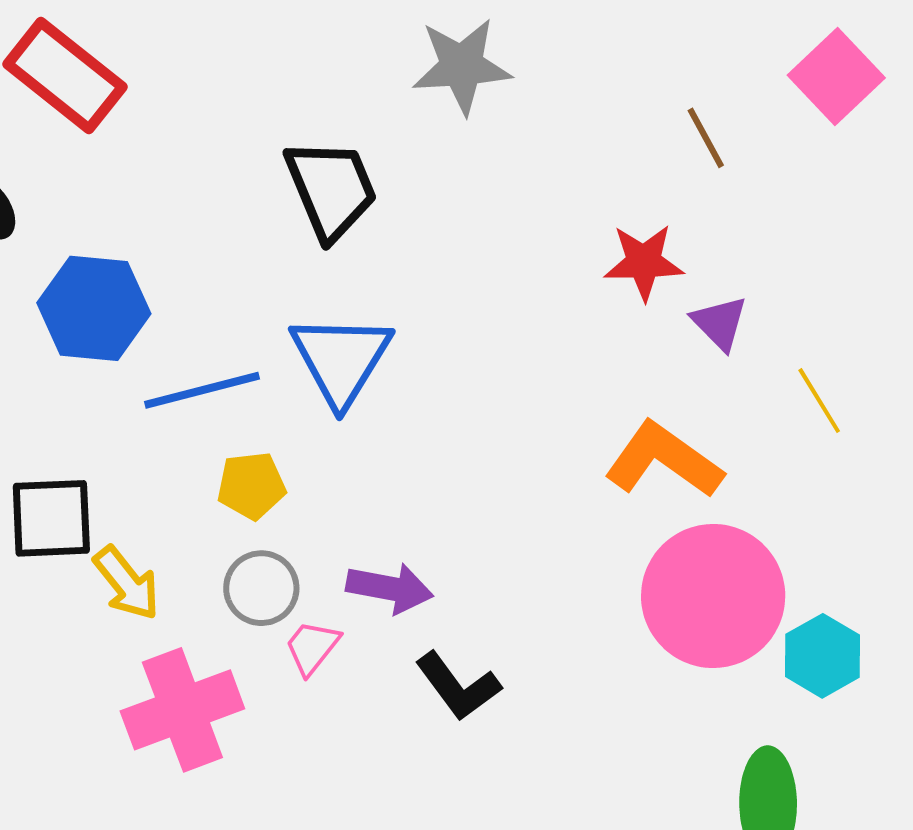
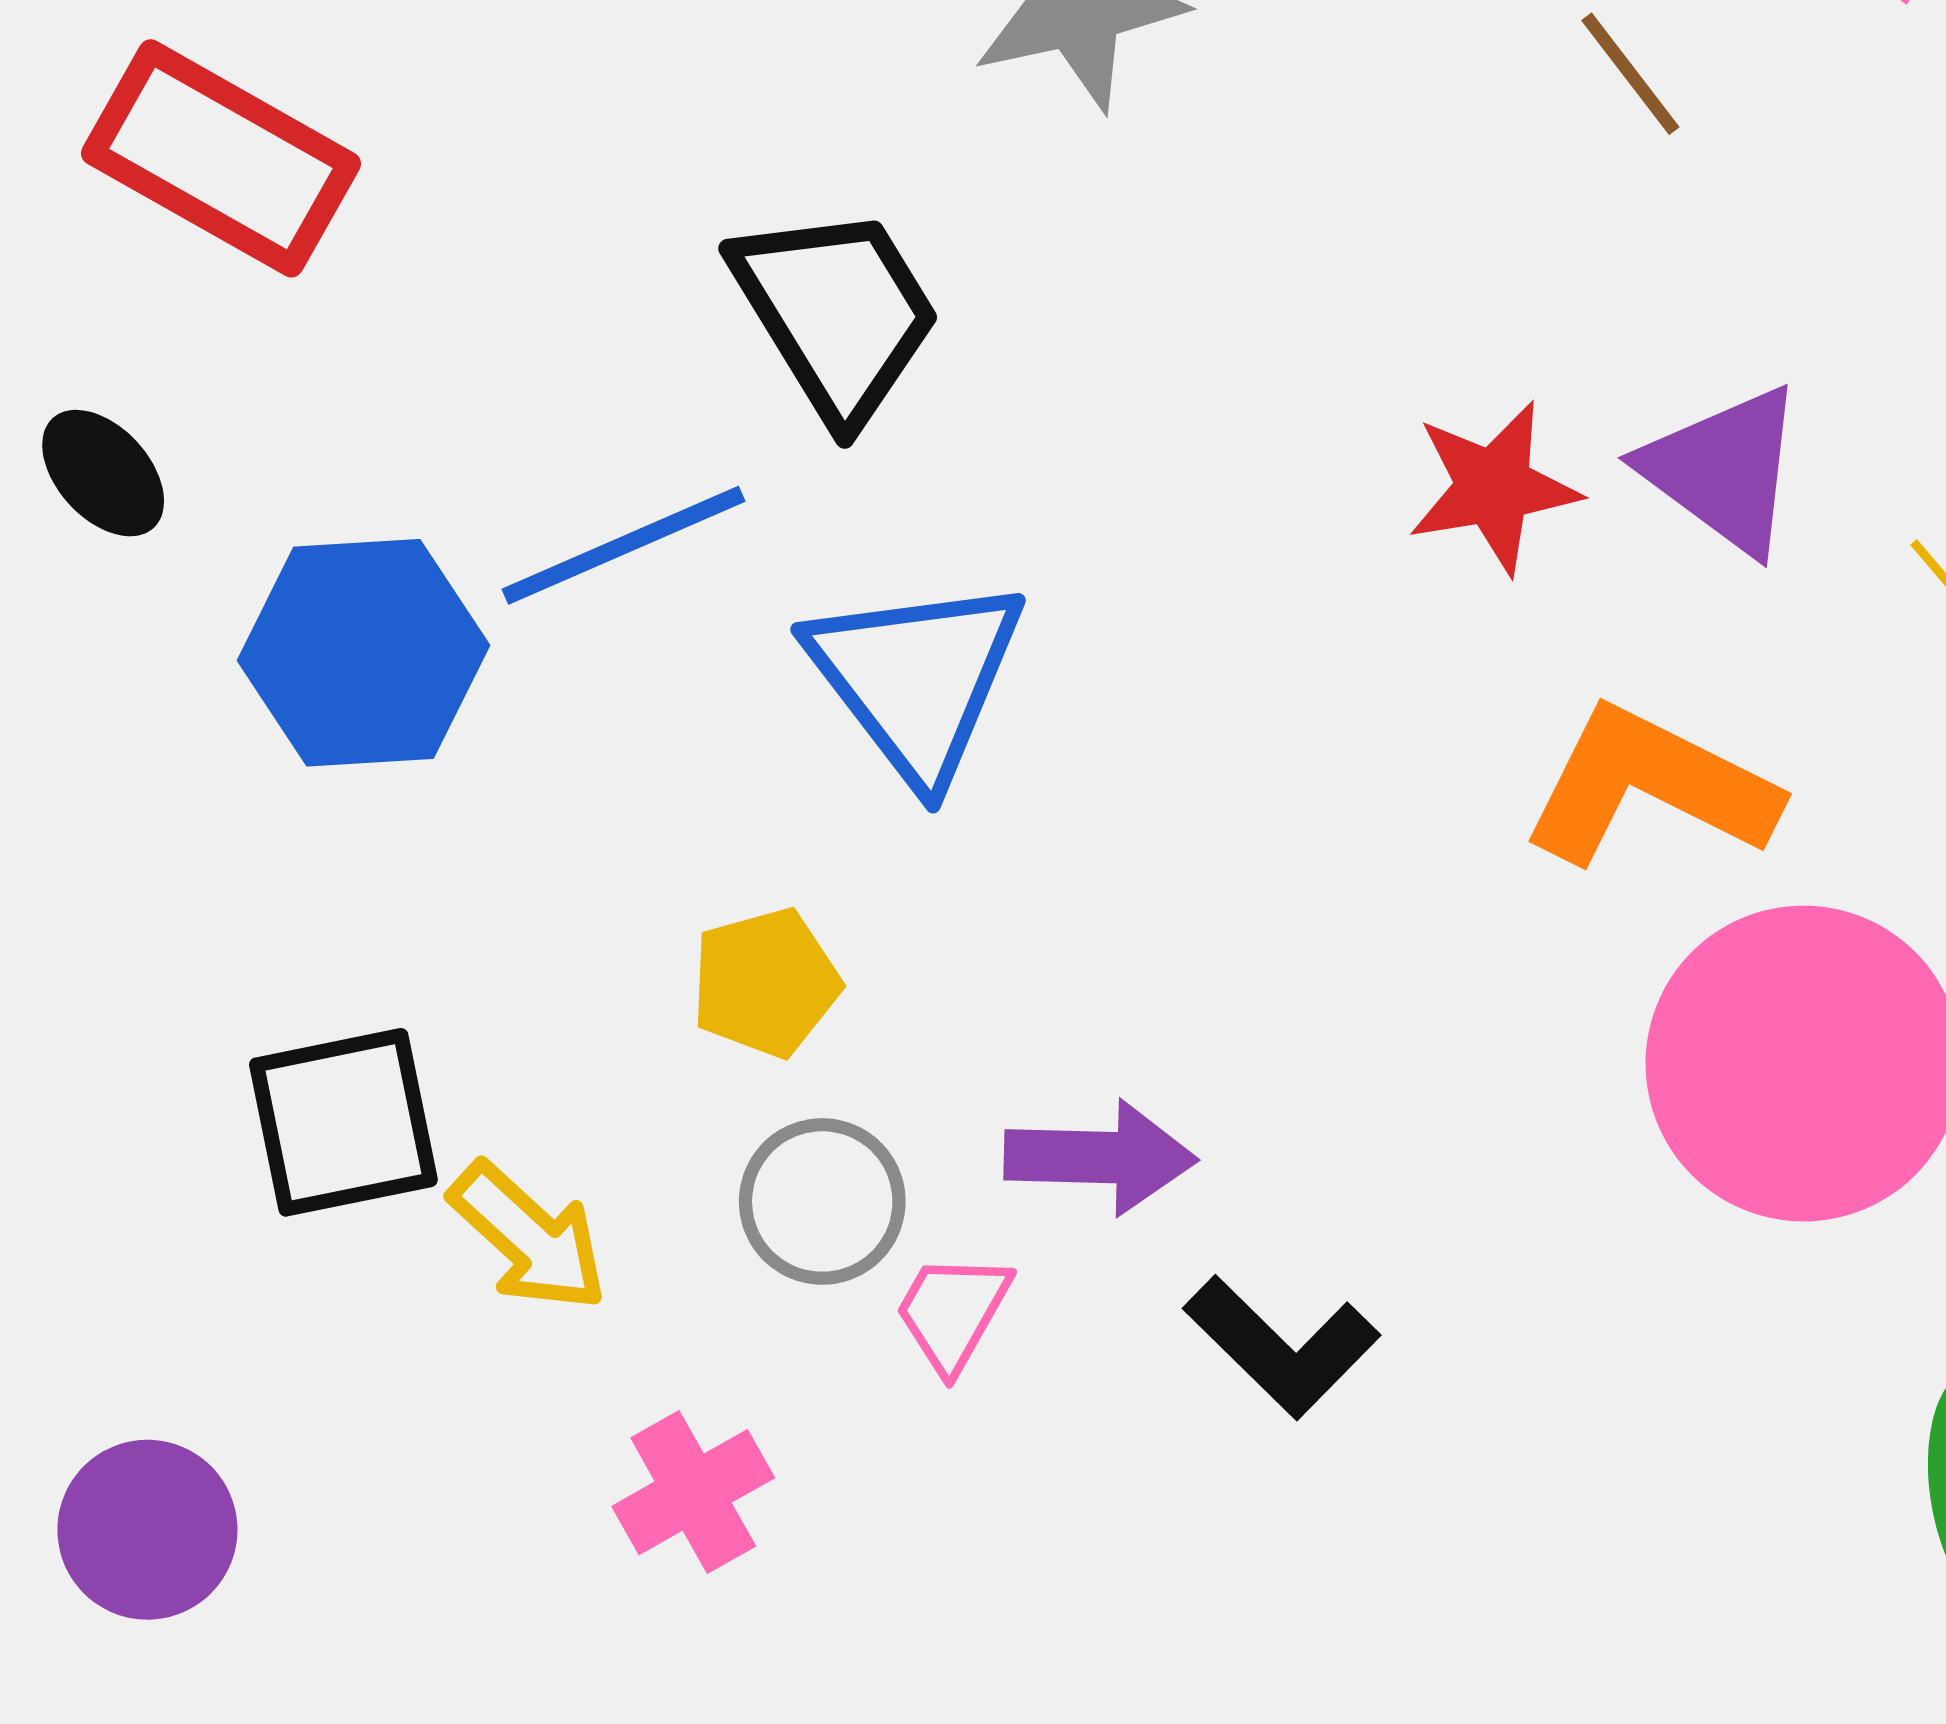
red star: (644, 262) -> (1494, 487), moved
purple triangle: (720, 323) -> (1724, 470), size x1.4
blue line: (202, 390) -> (624, 545), moved
pink cross: (182, 710) -> (693, 1492), size x0.6

